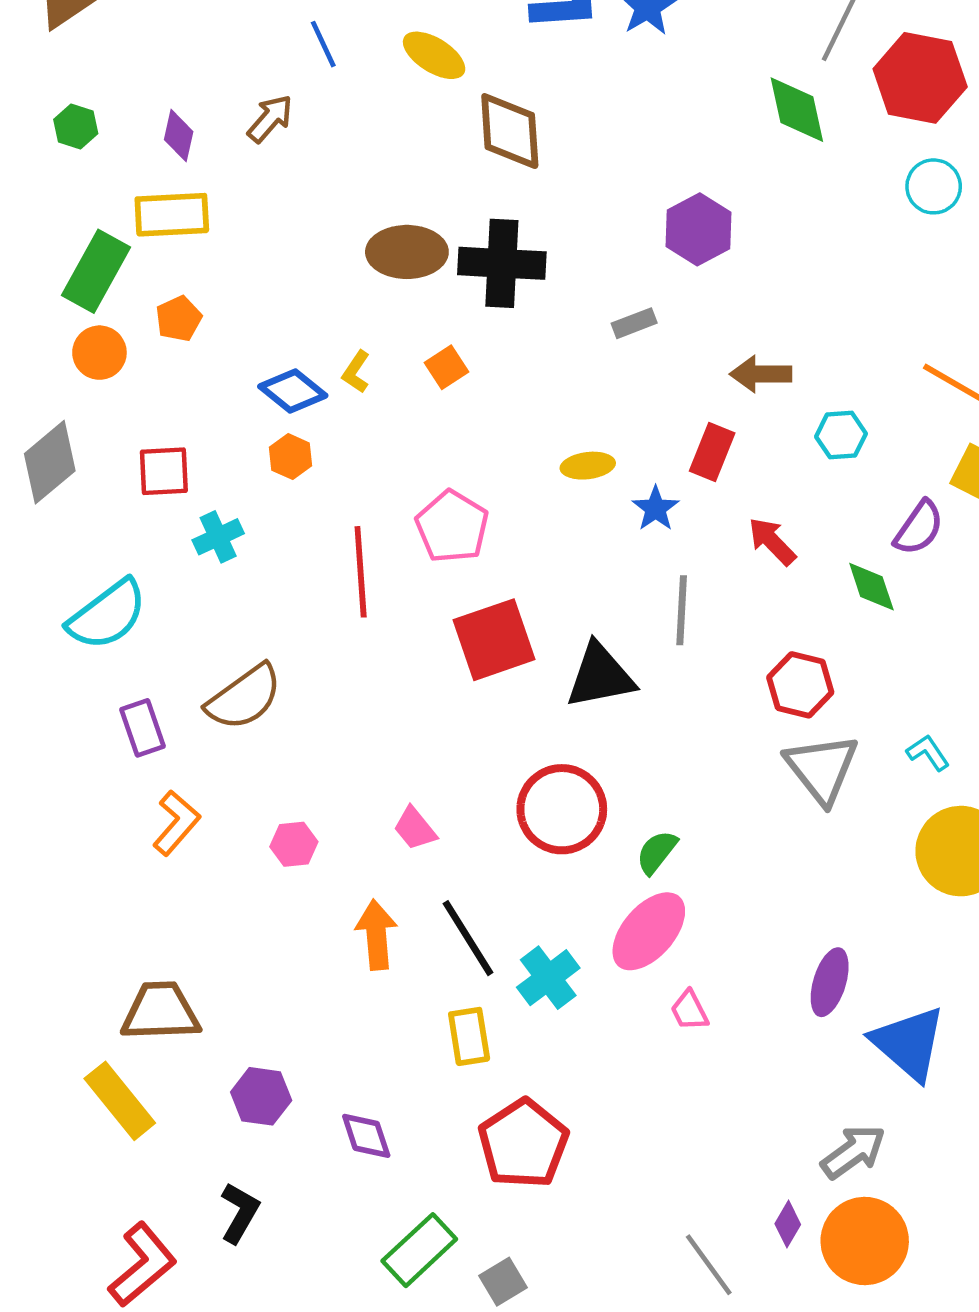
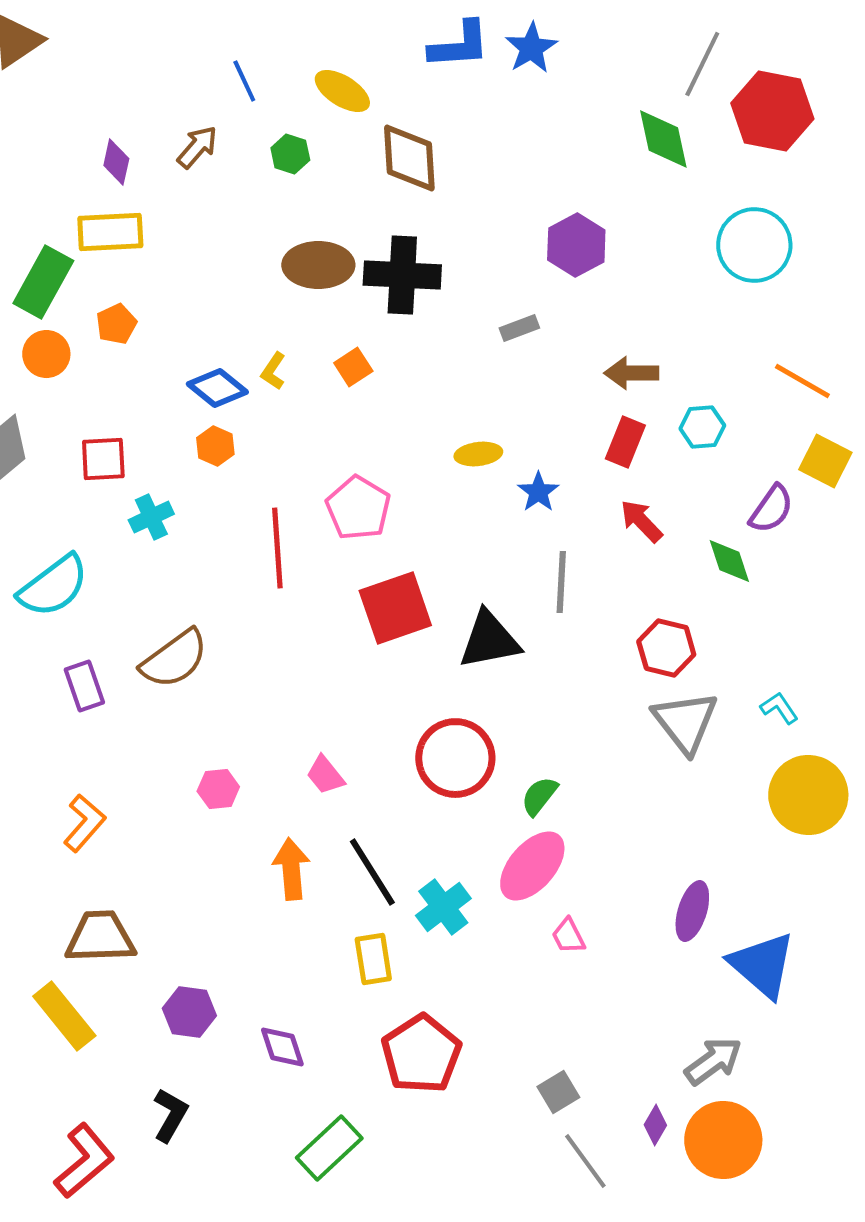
green hexagon: (76, 127) -> (290, 154), moved
cyan circle: (934, 186) -> (754, 245), moved, size x1.5
red rectangle: (712, 452) -> (625, 442), moved
orange L-shape: (176, 823) -> (84, 823), moved
gray square: (503, 1282) -> (558, 1092), moved

